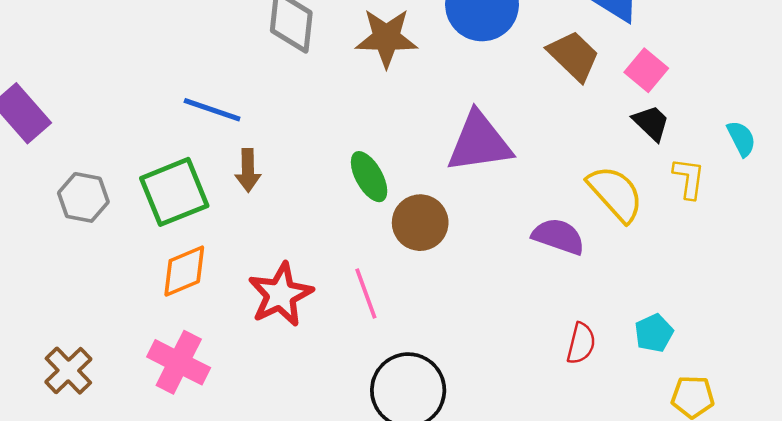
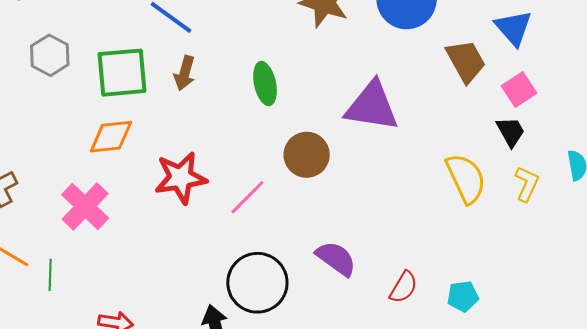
green ellipse: (369, 177) -> (265, 84), moved
purple semicircle: (558, 236) -> (336, 258), moved
pink line: (366, 294) -> (247, 197), turned 48

